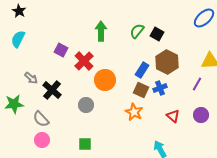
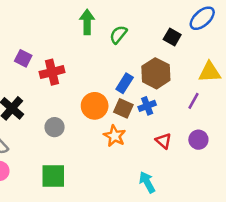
green arrow: (101, 31) -> (87, 22), moved
black square: (157, 34) -> (172, 37), moved
red cross: (84, 61) -> (52, 72), turned 30
orange circle: (105, 80) -> (95, 106), moved
green square: (85, 144) -> (53, 176), size x1.5

